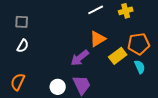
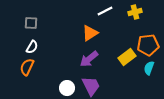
orange triangle: (98, 39) -> (90, 33), moved
cyan semicircle: (140, 67) -> (149, 68), turned -136
orange semicircle: (18, 82) -> (27, 67), moved

